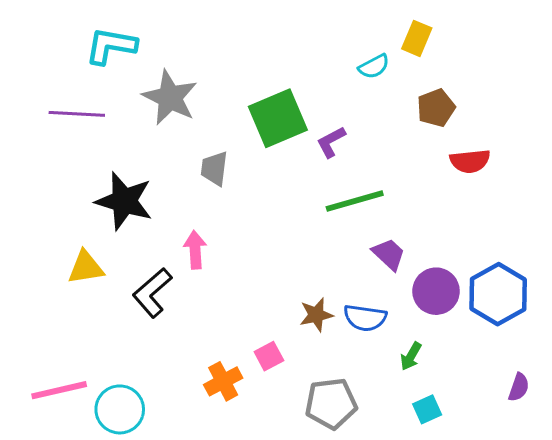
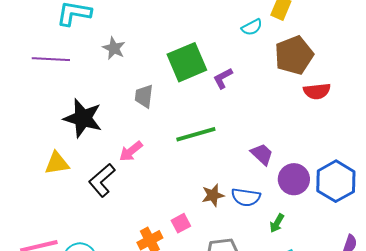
gray star: (170, 98) -> (114, 48), size x0.6
brown pentagon: (436, 108) -> (294, 55), size x1.5
green line: (355, 201) -> (196, 134), moved
pink arrow: (195, 250) -> (131, 151), turned -125

